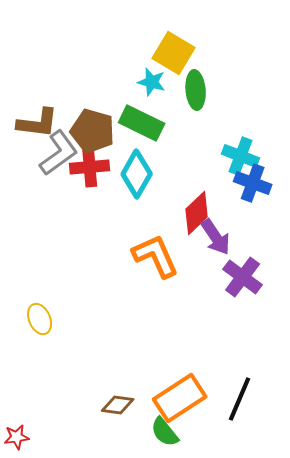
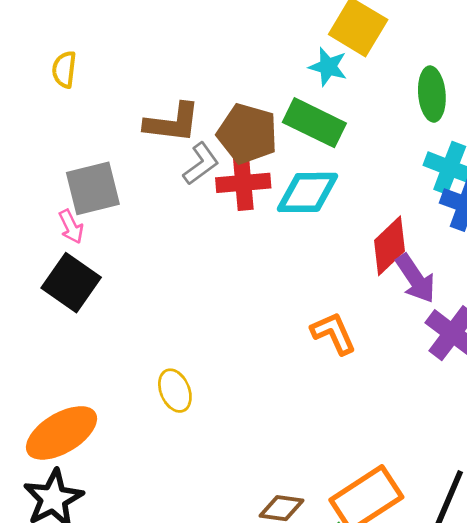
green ellipse: (196, 90) -> (432, 94), moved
gray L-shape: (59, 153) -> (201, 164), size x0.7
cyan diamond: (137, 174) -> (308, 192), turned 60
orange L-shape: (156, 256) -> (333, 333), moved, size x0.7

